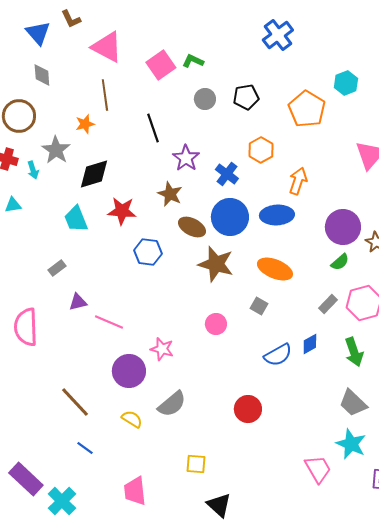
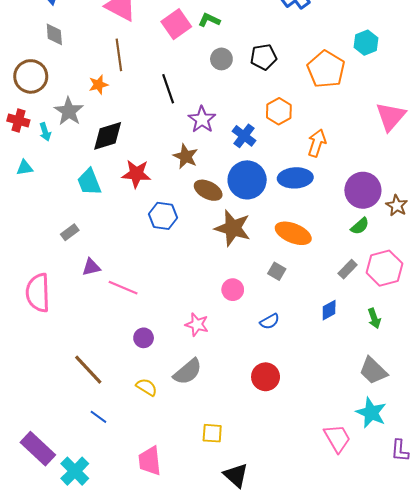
pink star: (162, 349) -> (197, 325), moved
green arrow: (354, 352) -> (374, 318), size x0.7
blue semicircle: (278, 355) -> (270, 321), moved, size x0.7
purple circle: (129, 371) -> (144, 338), size x0.6

